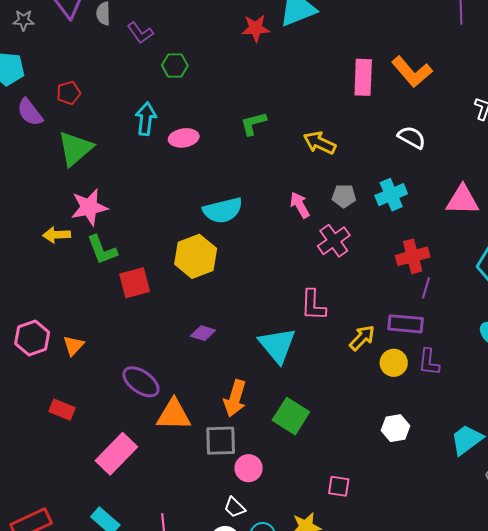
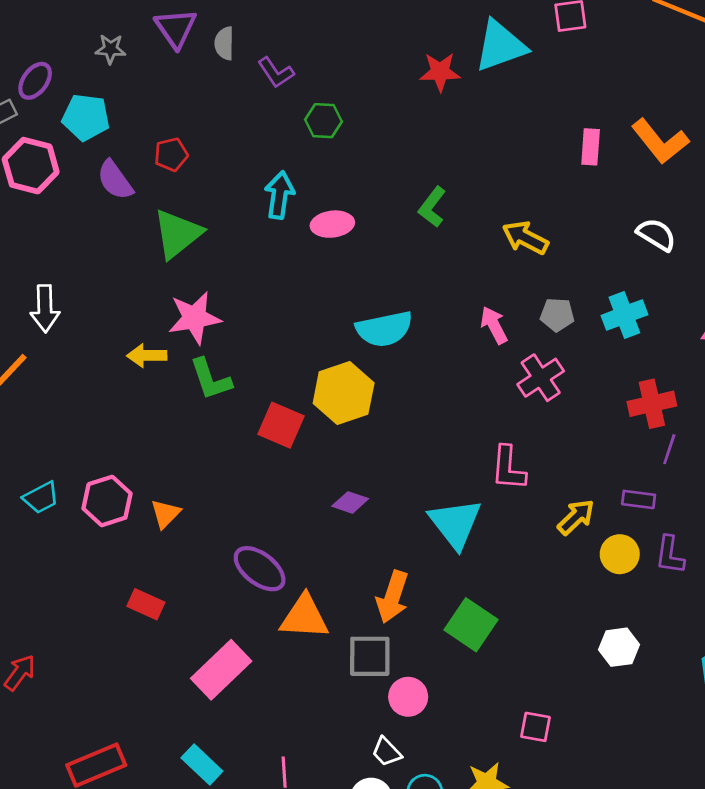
pink rectangle: (363, 77) -> (591, 147), size x0.7
green L-shape: (253, 123) -> (432, 207), turned -40
red square: (135, 283) -> (281, 425), moved, turned 36
purple rectangle: (406, 324) -> (639, 499), size x0.7

